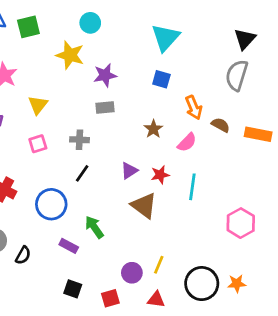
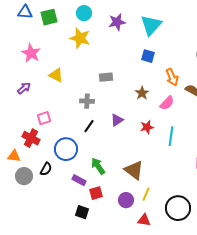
cyan circle: (90, 23) -> (84, 13), moved
purple star: (105, 75) -> (117, 22), moved
yellow triangle: (38, 105) -> (56, 75), turned -42
pink square: (38, 144) -> (44, 118), moved
purple triangle: (129, 171) -> (117, 120), moved
brown triangle: (144, 206) -> (134, 170), moved
black semicircle: (23, 255) -> (46, 169), moved
red square: (110, 298) -> (96, 193), moved

